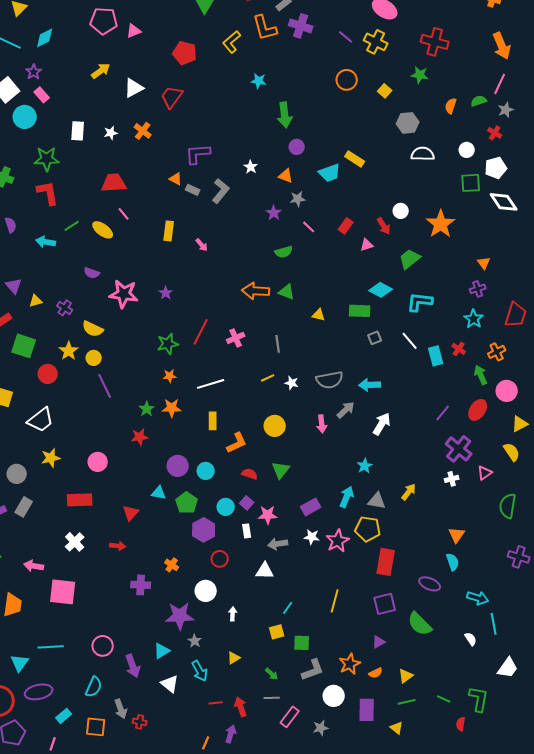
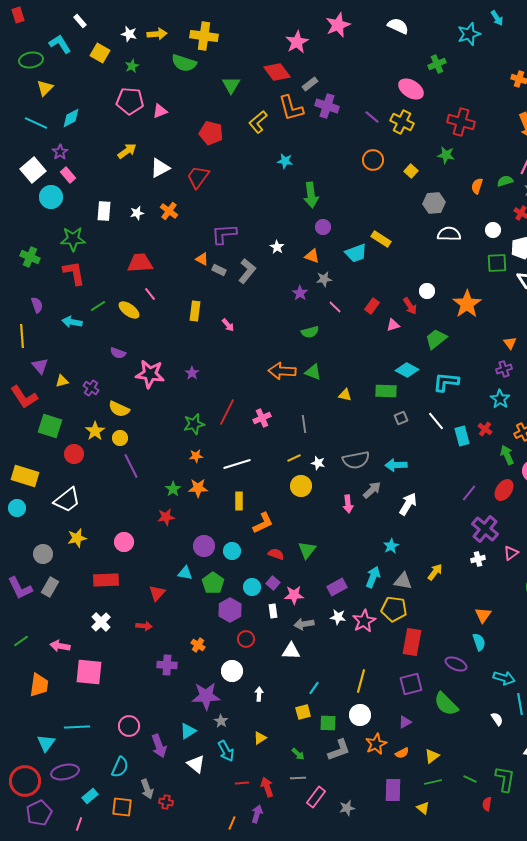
yellow circle: (275, 426) -> (301, 486), moved
white circle: (334, 696) -> (360, 715), moved

